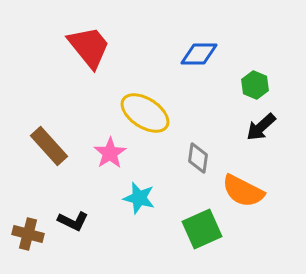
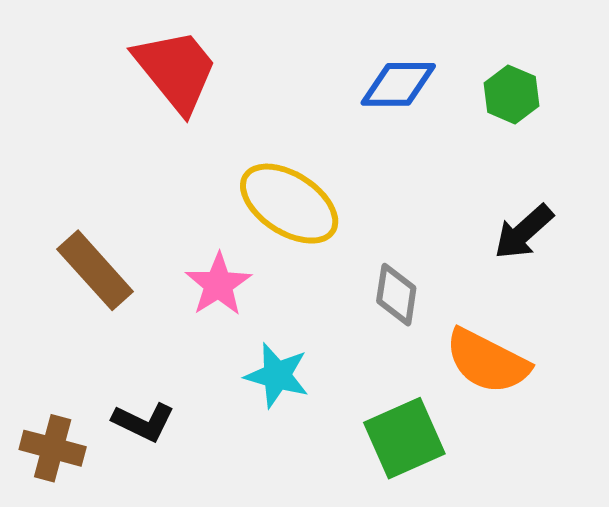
green hexagon: (255, 85) -> (512, 94), moved

